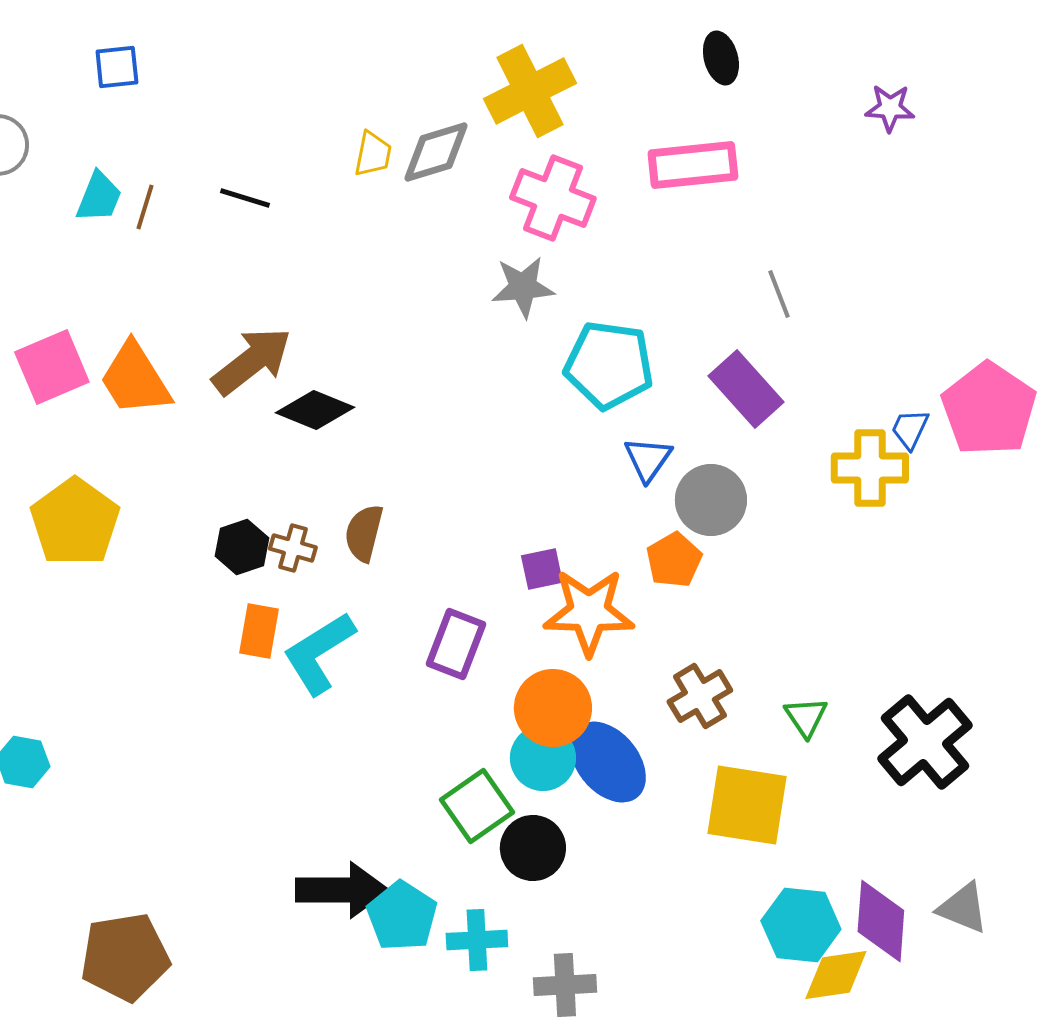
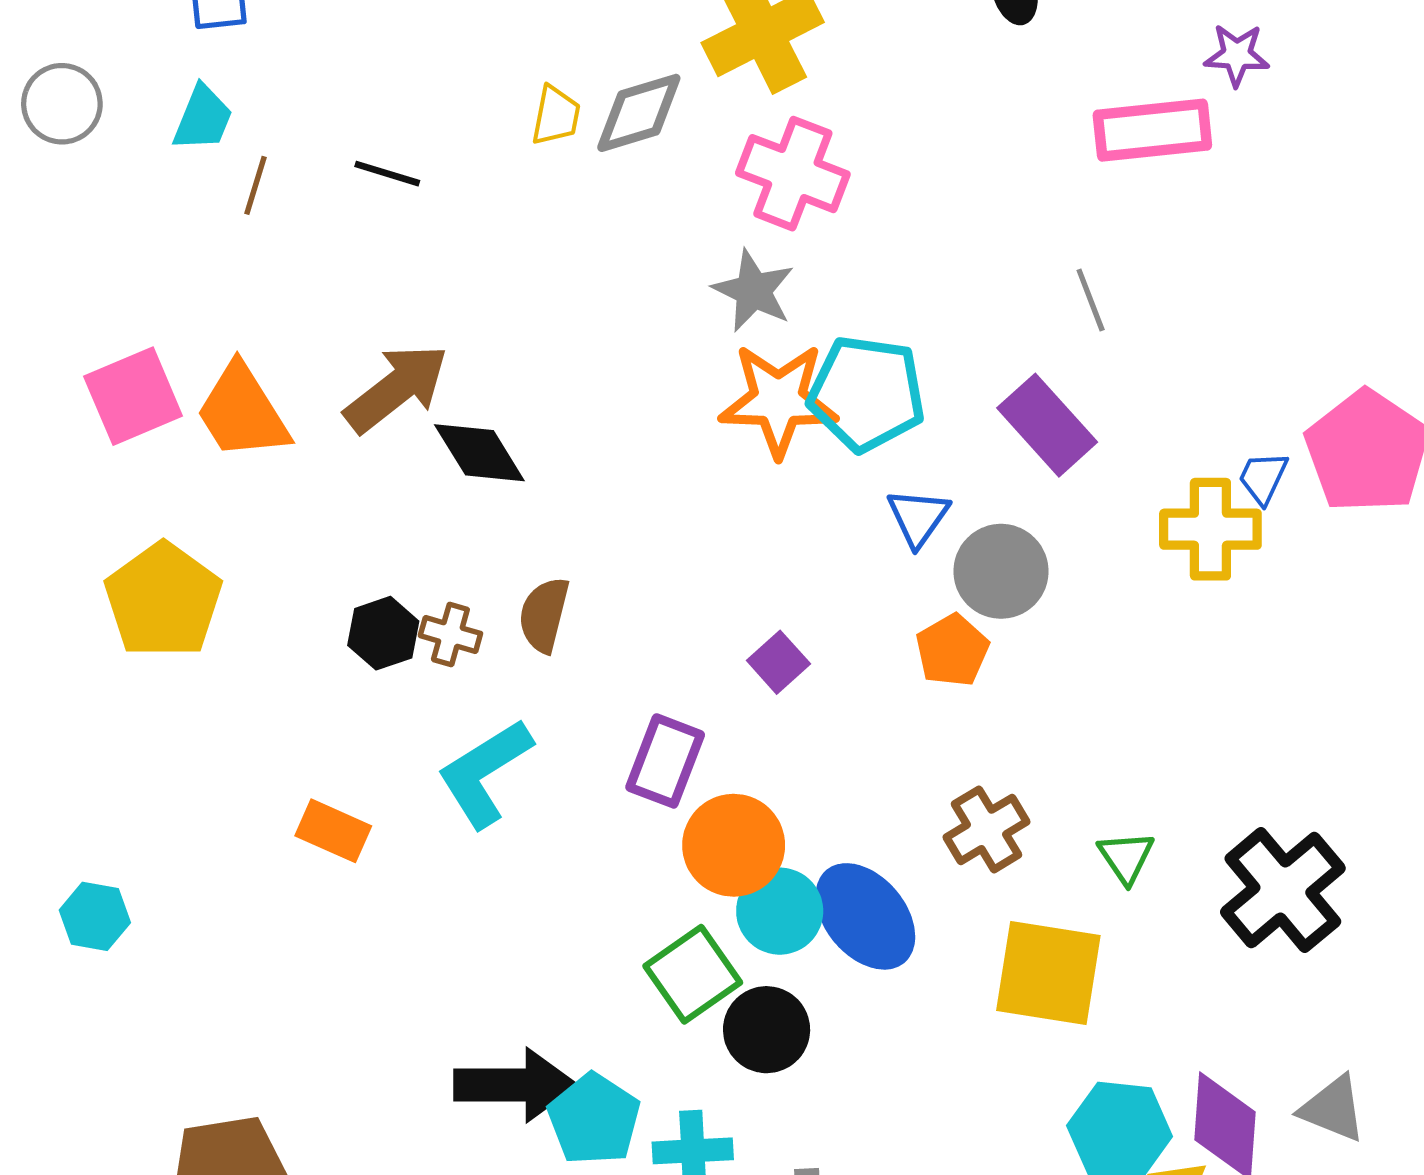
pink rectangle: (693, 165) -> (1152, 130), moved
cyan trapezoid: (99, 197) -> (203, 118), moved
gray star: (523, 287) -> (753, 291), turned 30
black diamond: (315, 410) -> (479, 453), turned 36
purple square: (542, 569) -> (778, 662), turned -30
orange star: (589, 612) -> (778, 400), moved
orange rectangle: (259, 631) -> (333, 831), moved, turned -76
orange circle: (553, 708) -> (734, 845), moved

